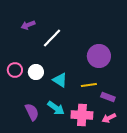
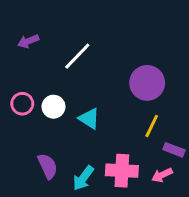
purple arrow: (28, 25) -> (28, 41), moved
yellow line: (89, 85) -> (152, 126), moved, turned -56
purple rectangle: (108, 97) -> (174, 150), moved
cyan arrow: (56, 108) -> (83, 178), moved, turned 90

